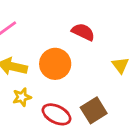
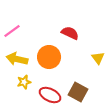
brown square: (94, 110) -> (78, 92), turned -30

